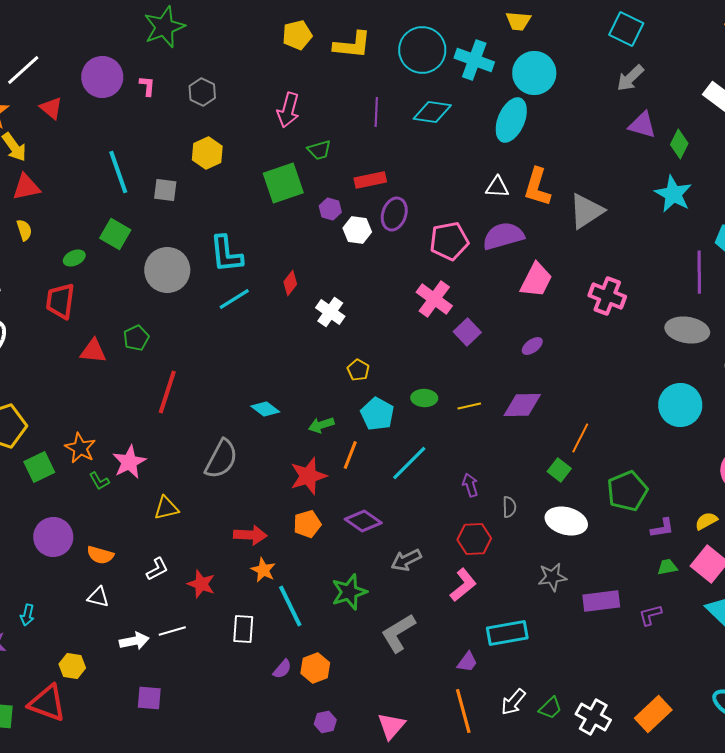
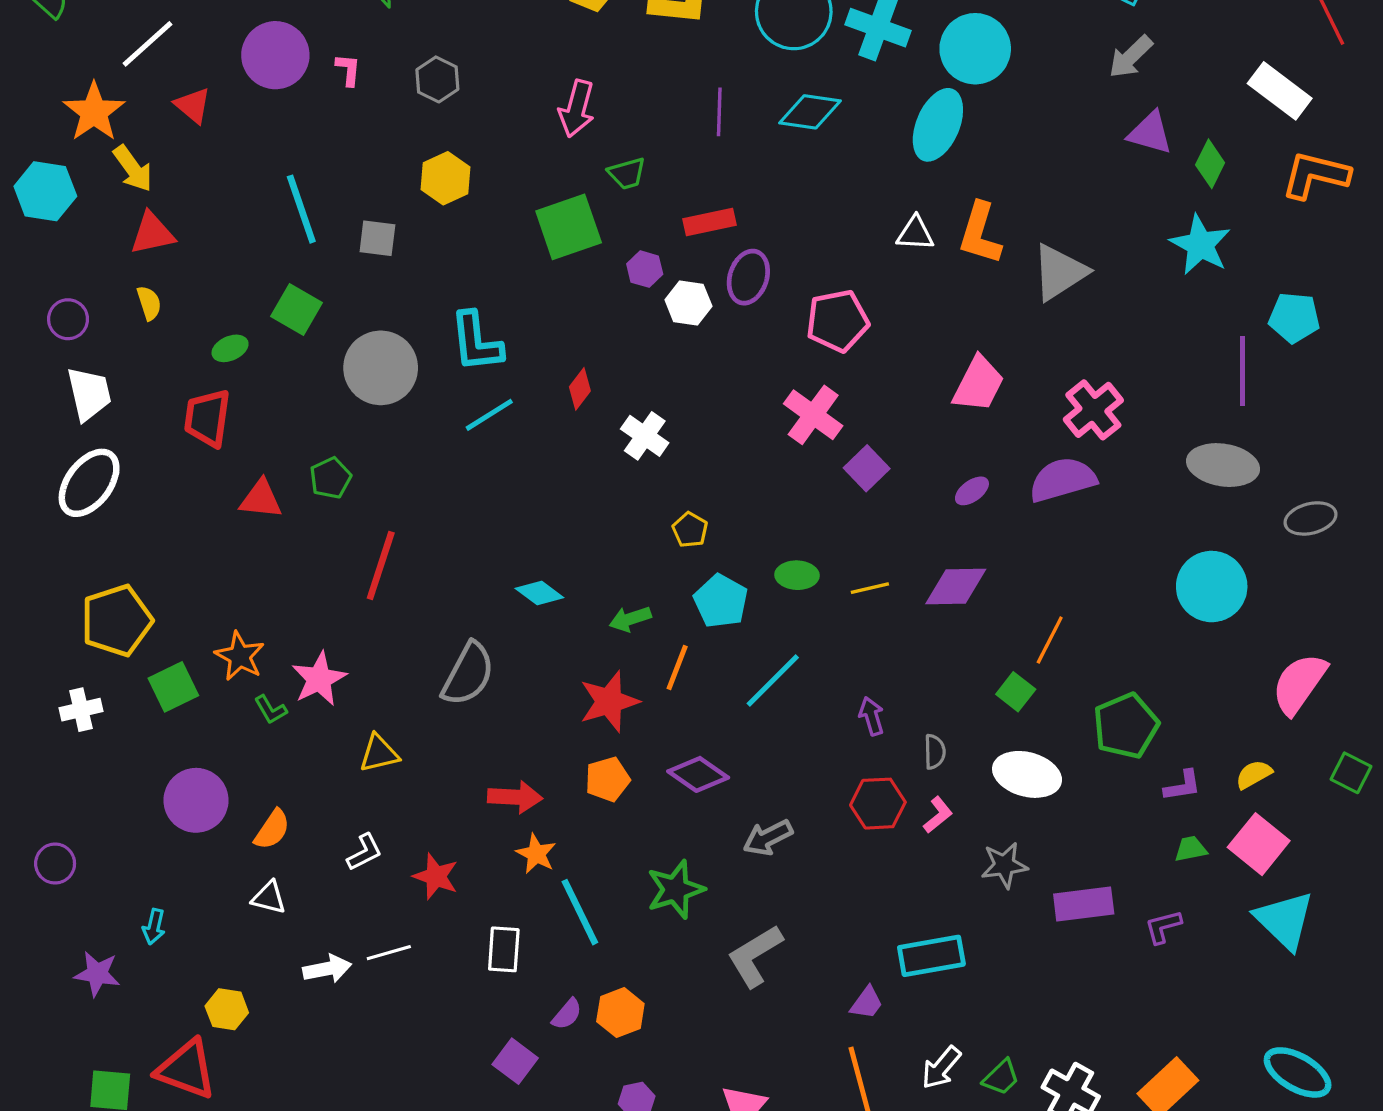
purple semicircle: (503, 236) -> (1063, 480), moved
pink cross: (607, 296) -> (1093, 410), turned 30
orange semicircle: (100, 555) -> (272, 829), turned -72
pink L-shape: (463, 585) -> (938, 815), moved, size x0.7
purple square: (149, 698) -> (515, 1061), moved, turned 32

